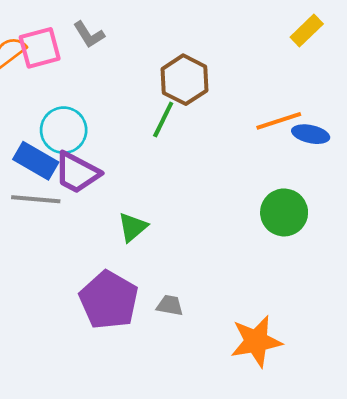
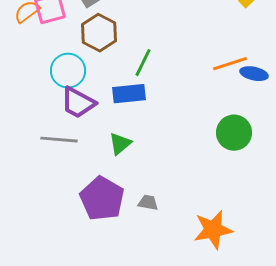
brown hexagon: (184, 80) -> (99, 33), moved
blue rectangle: (36, 161) -> (129, 94), moved, turned -36
gray line: (36, 199) -> (59, 140), moved

